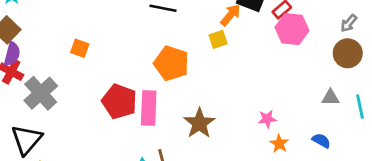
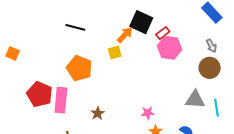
gray arrow: (349, 23) -> (211, 46), turned -72
gray triangle: (330, 97) -> (195, 100), size x1.5
brown star: (199, 123) -> (98, 113), size x0.6

